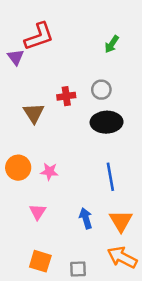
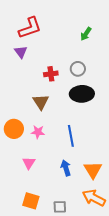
purple triangle: (16, 57) -> (21, 52), moved
brown triangle: (34, 113) -> (41, 102), moved
blue line: (110, 177) -> (71, 136), moved

